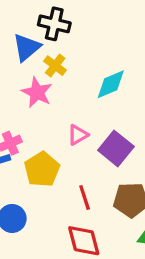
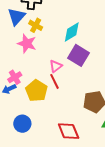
purple square: (116, 148) -> (79, 55), moved
red line: (85, 197) -> (55, 81), moved

